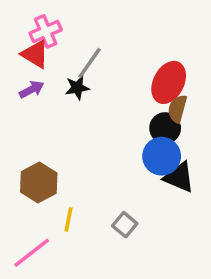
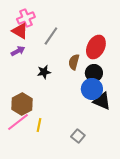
black star: (77, 88) -> (44, 72), moved
brown semicircle: (177, 109) -> (74, 62), moved
gray square: (125, 225) -> (78, 136), moved
pink line: (32, 253) -> (18, 122), moved

